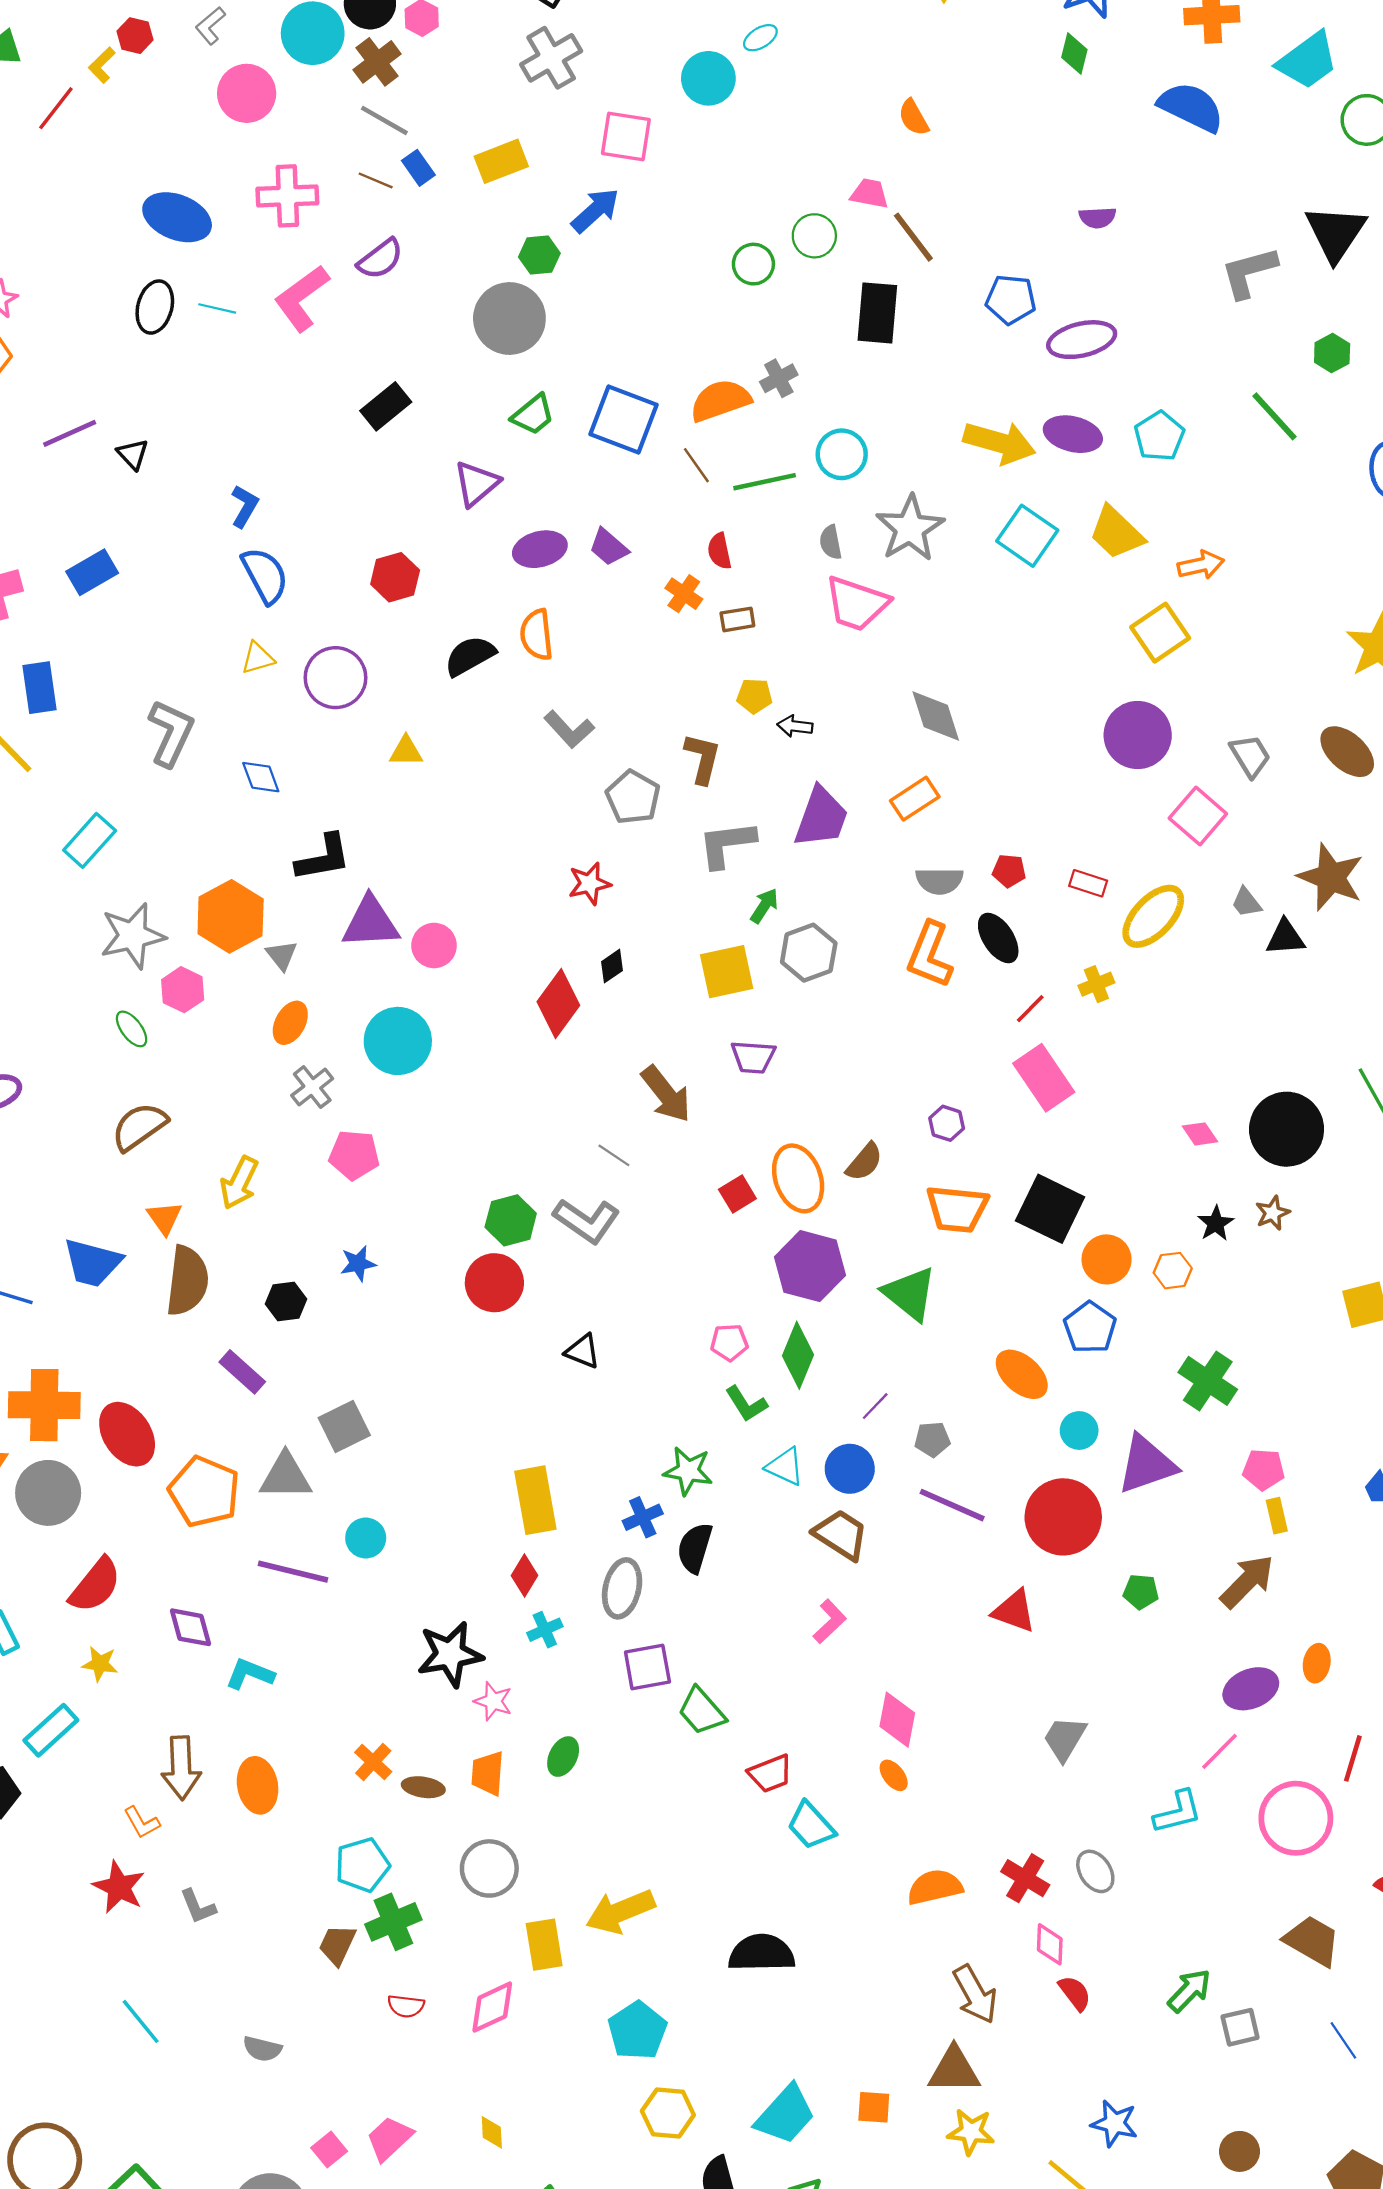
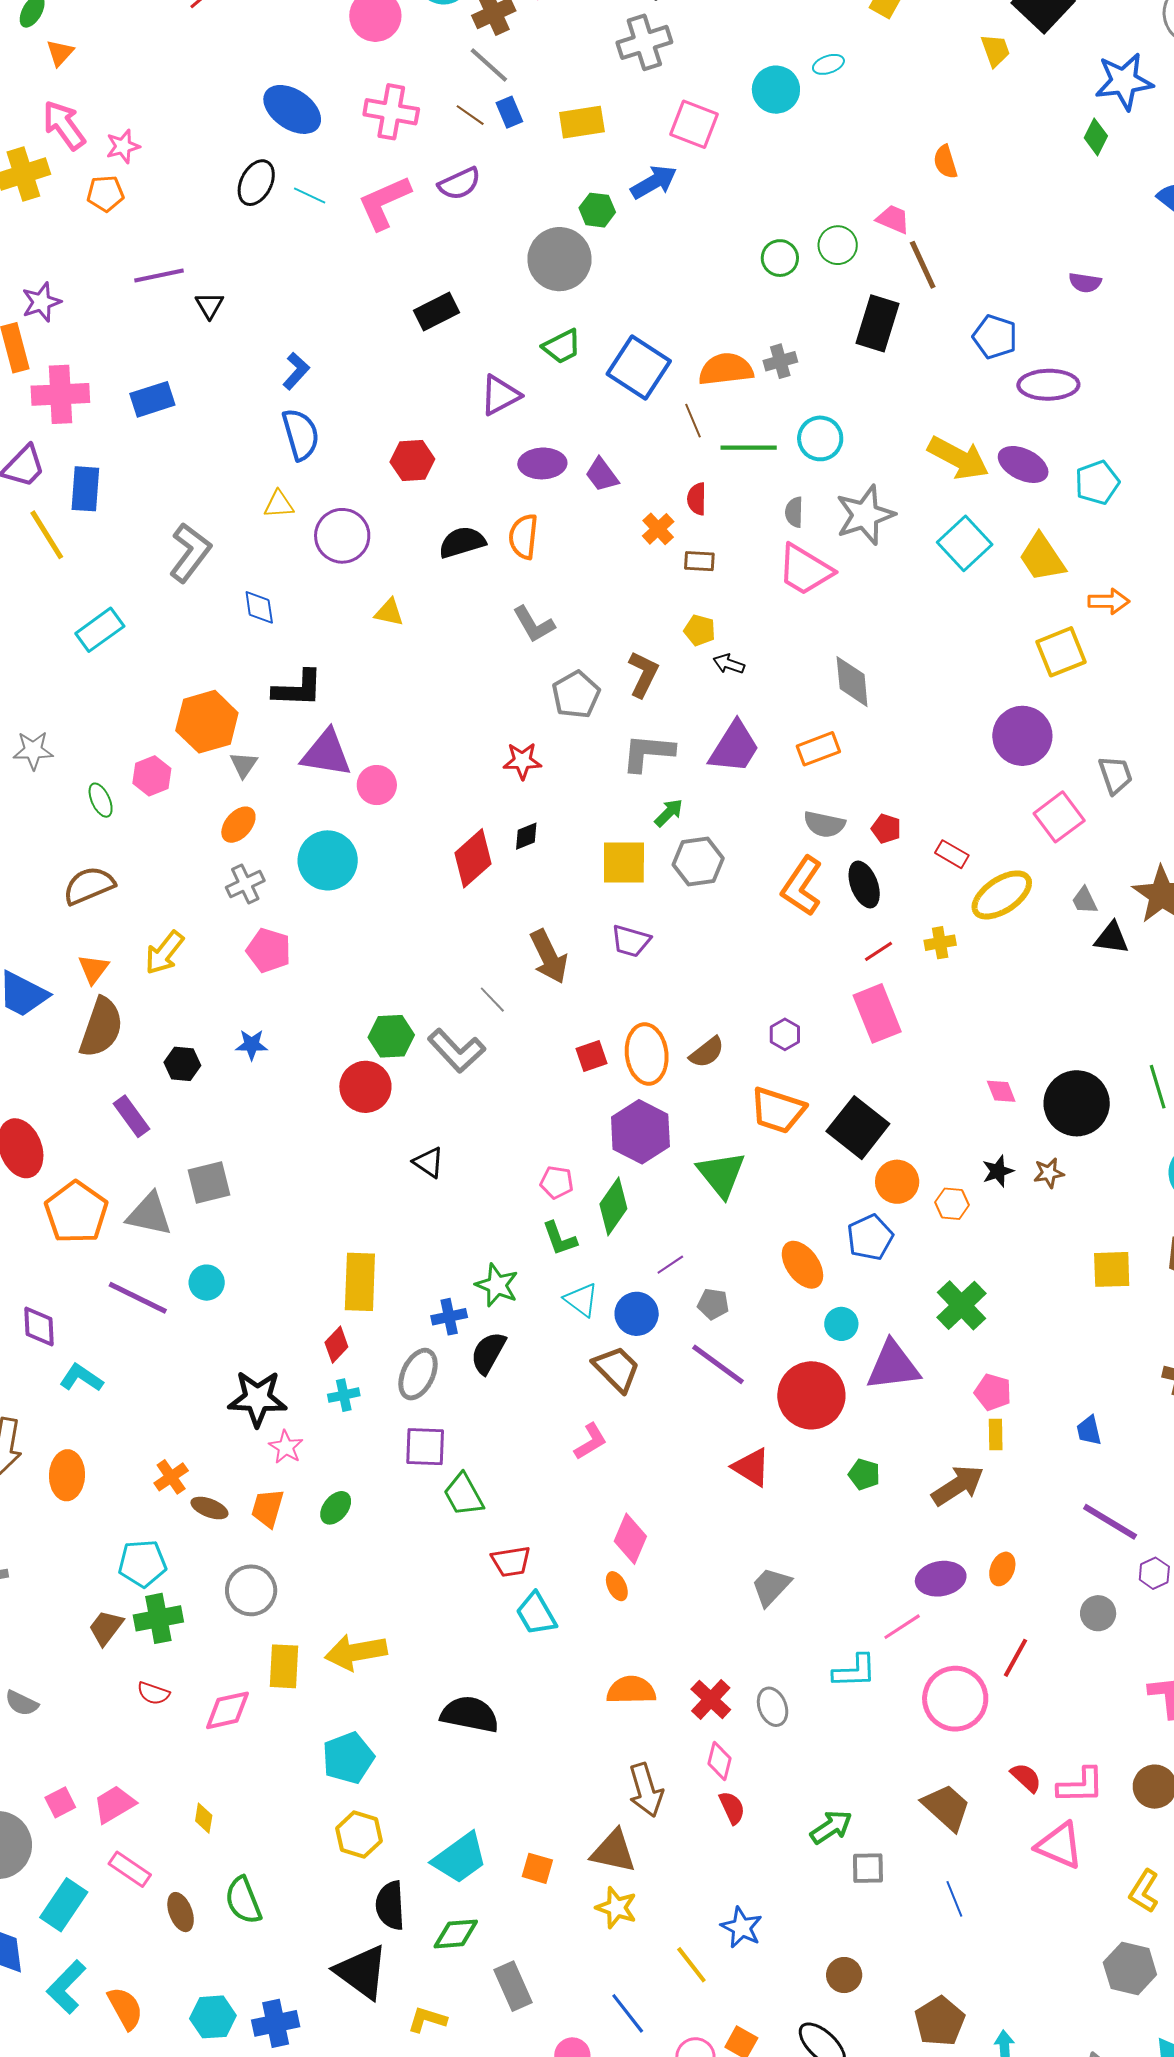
gray star: (133, 936) -> (33, 750), moved, size x0.7

